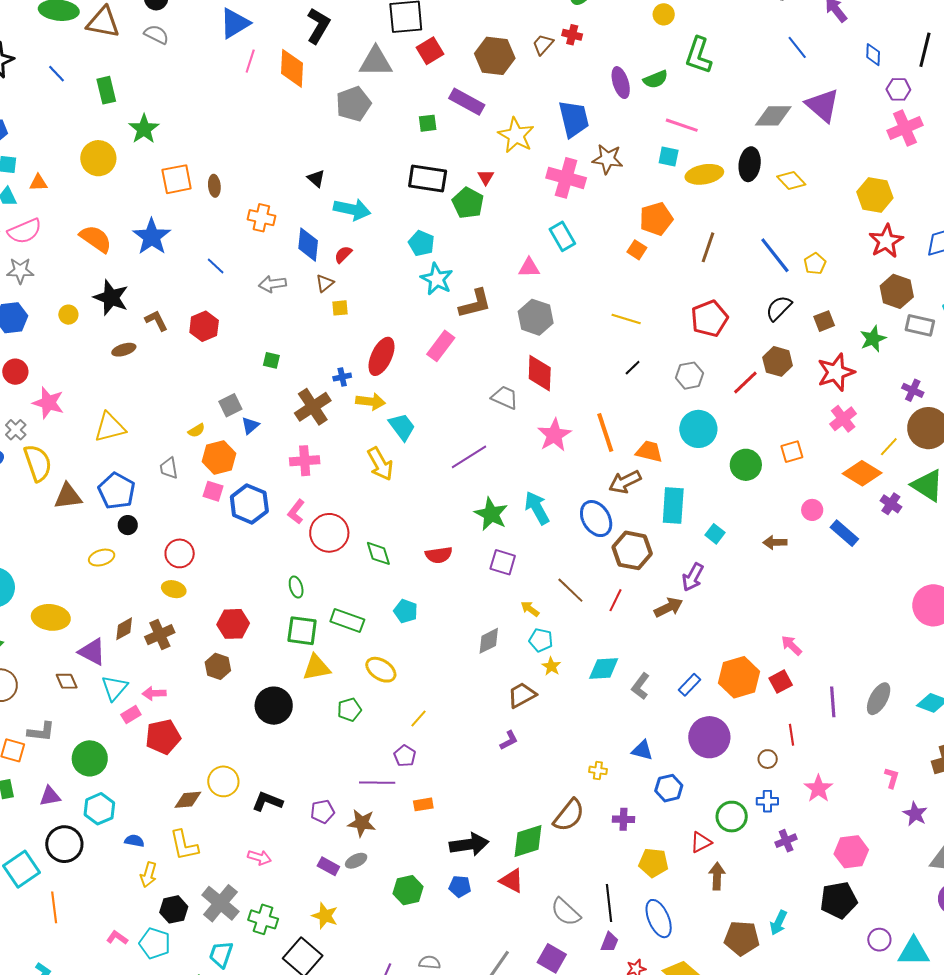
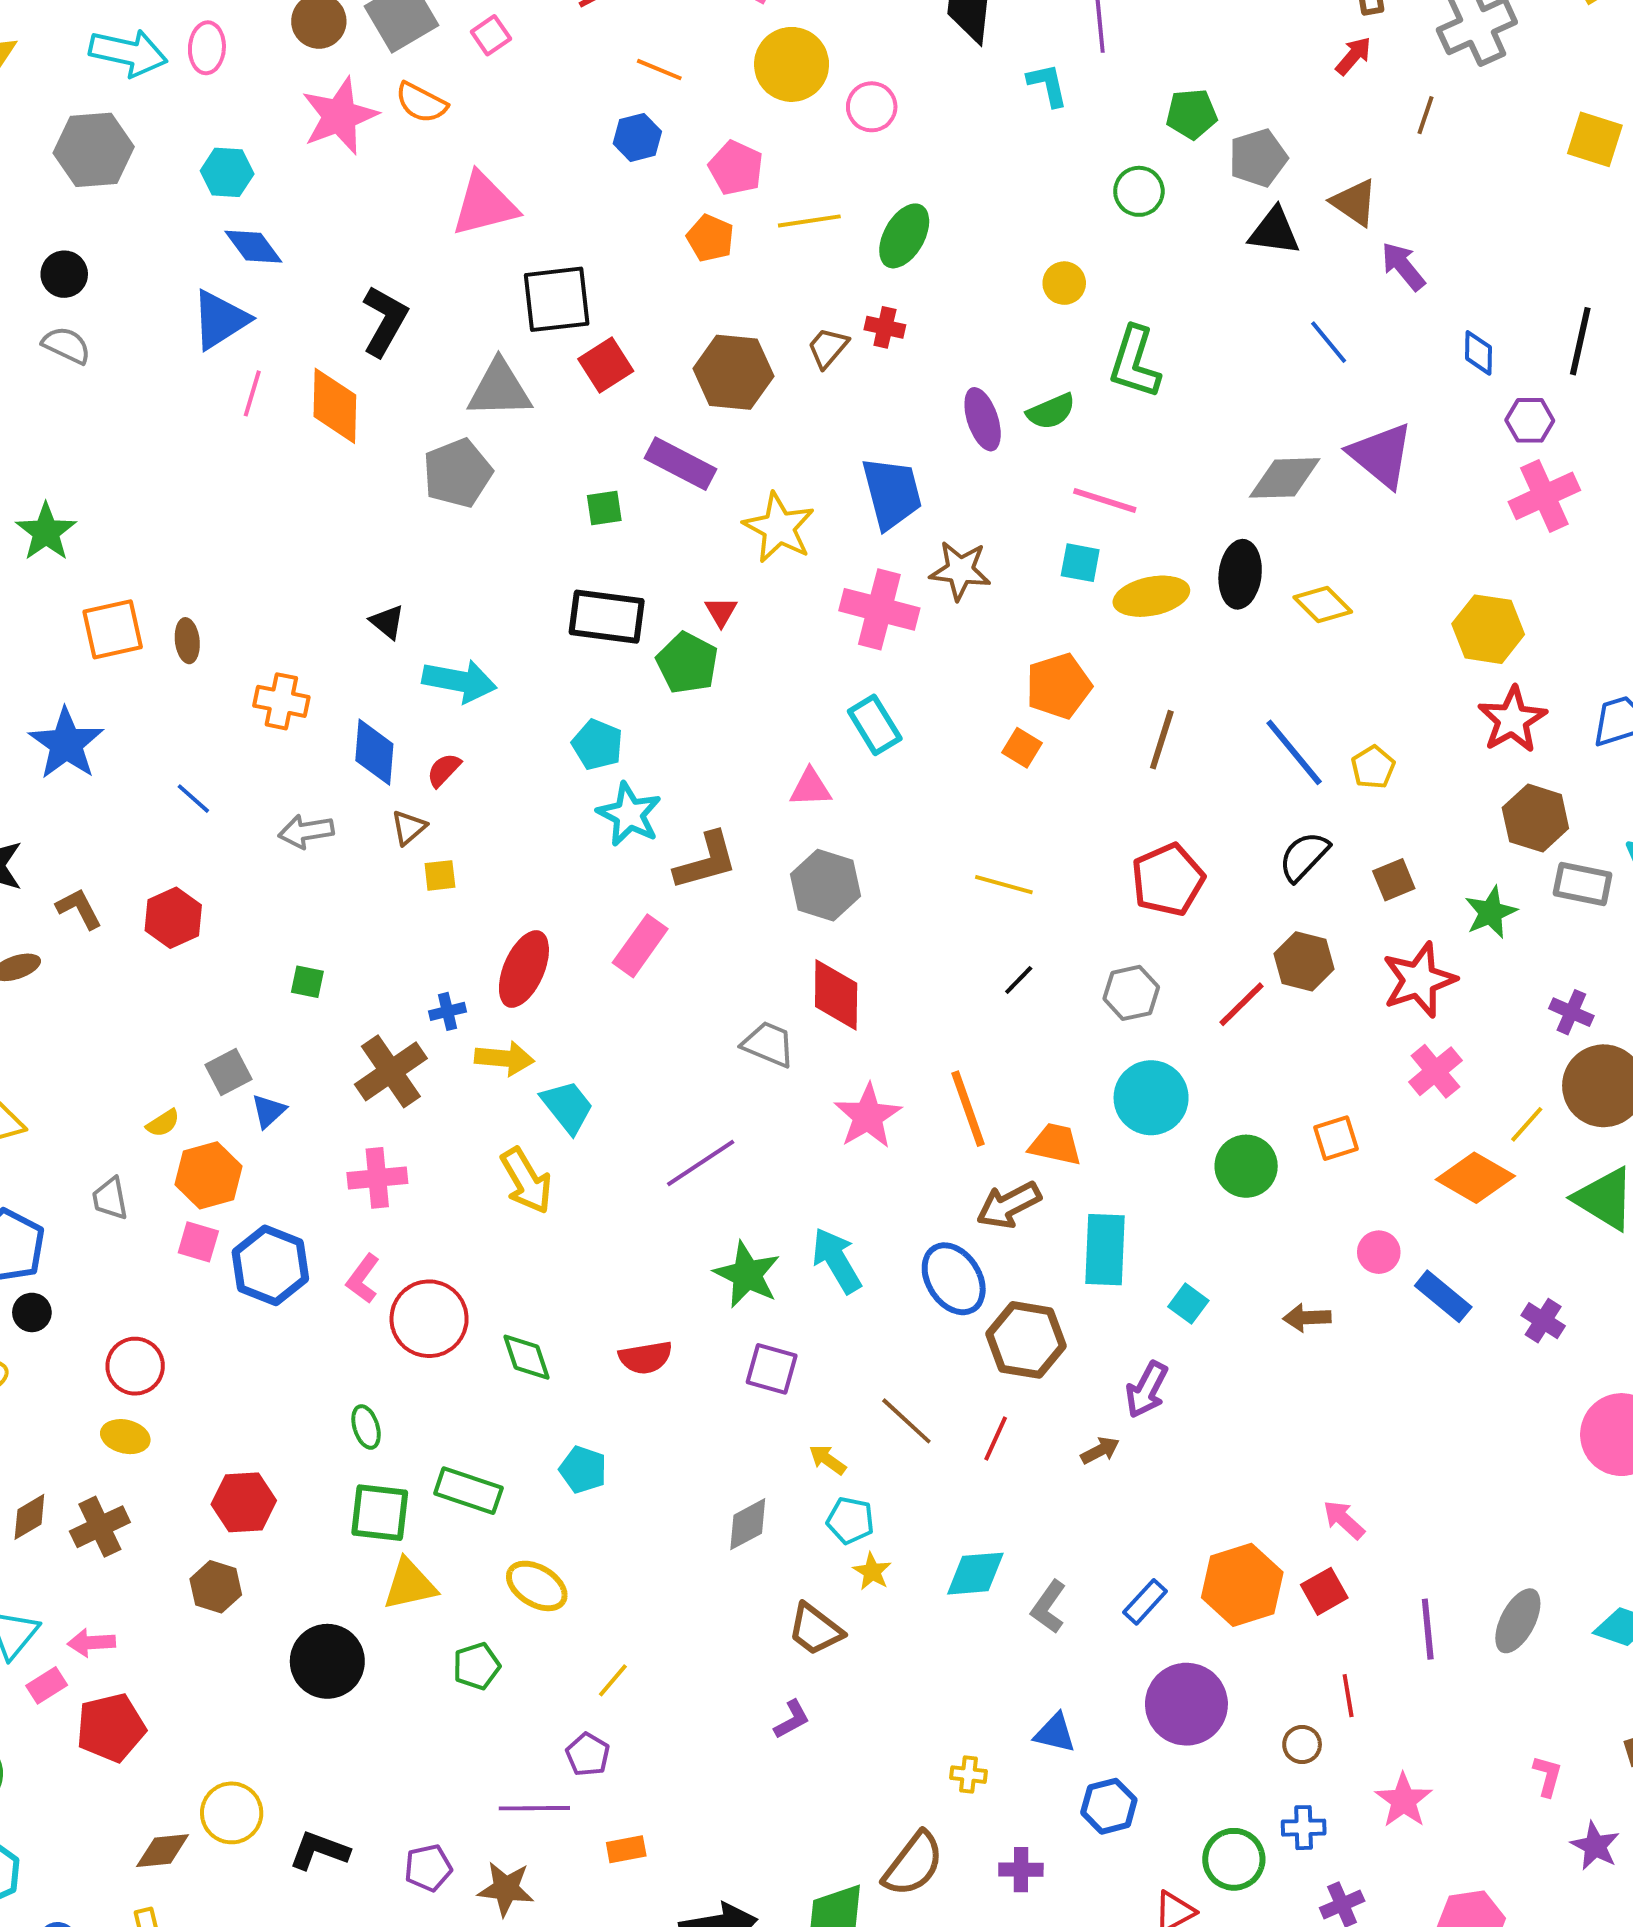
purple cross: (891, 504) -> (1543, 1321), moved
brown arrow: (668, 607) -> (1100, 1450), size x0.7
brown trapezoid: (522, 695) -> (815, 1630), turned -112

